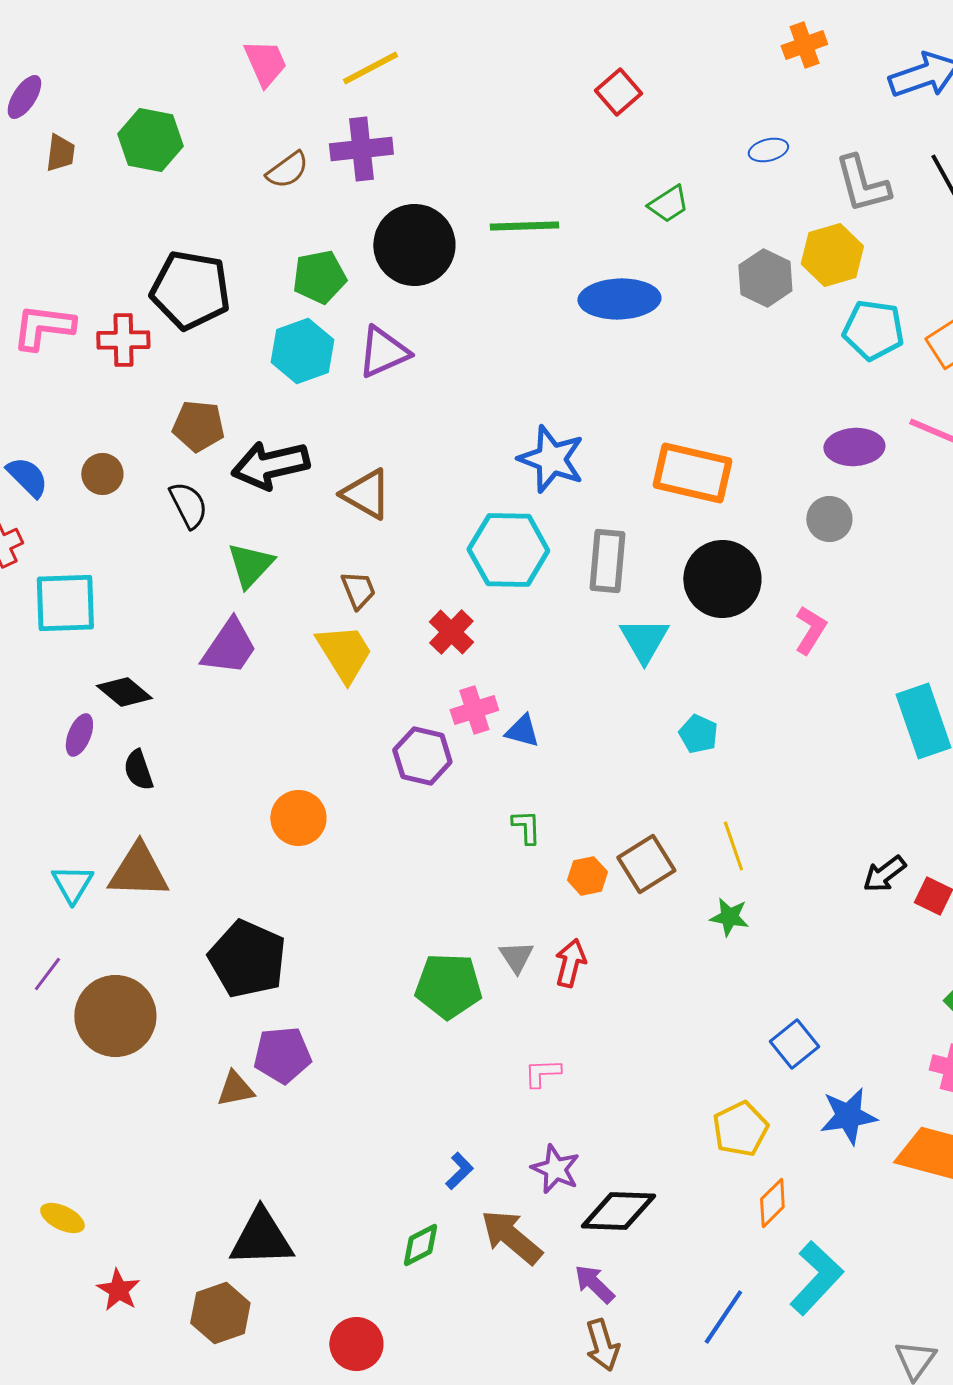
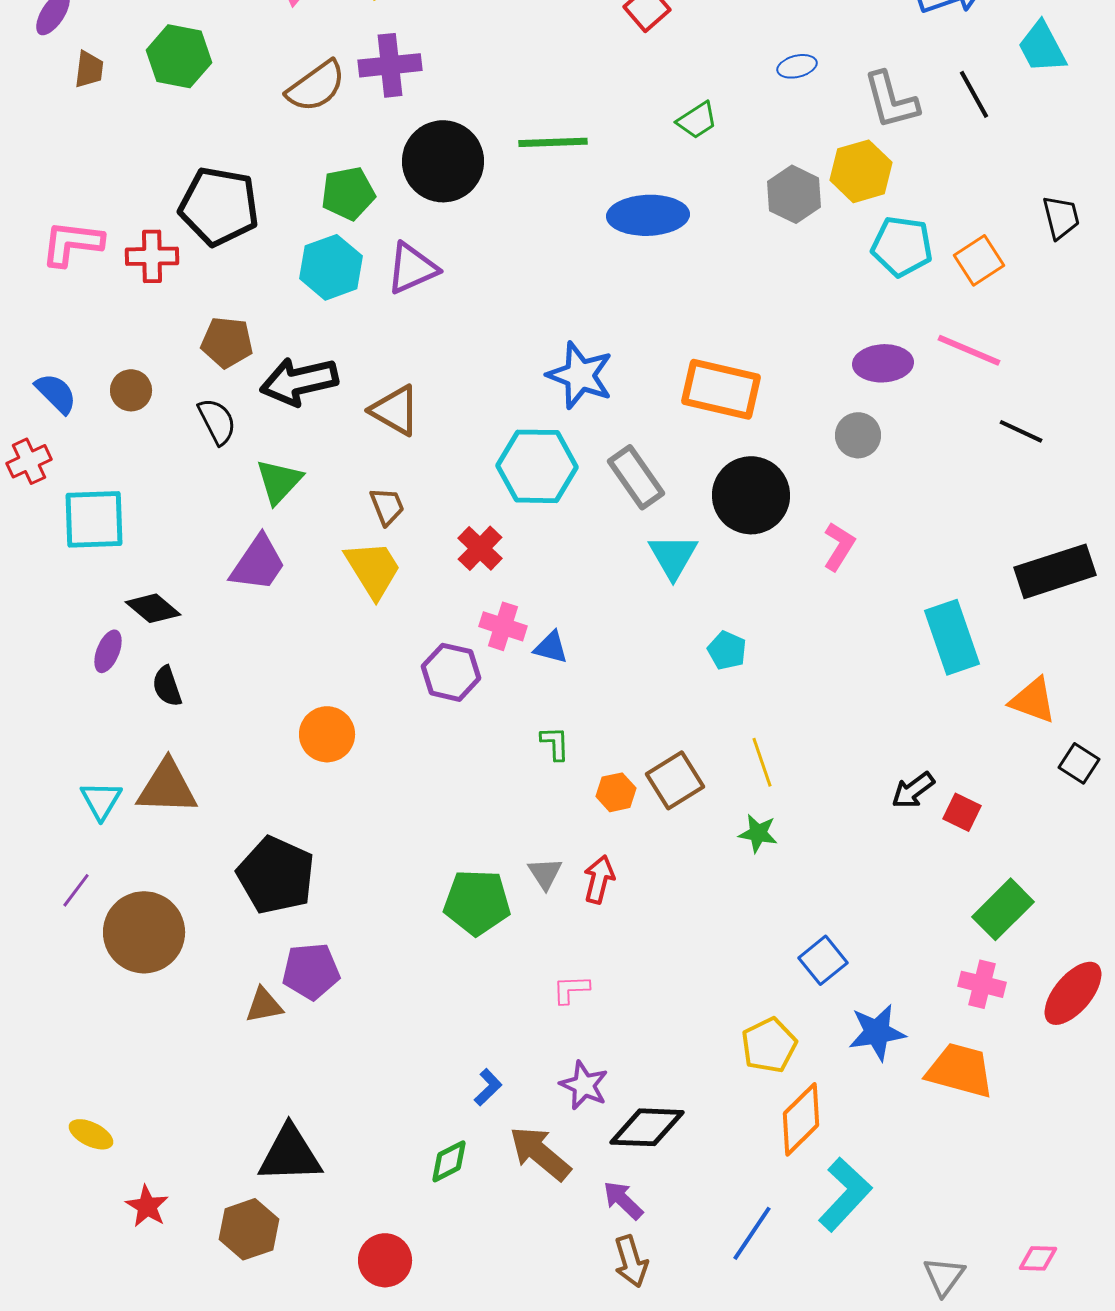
brown semicircle: (287, 170) -> (316, 86), size x1.4
gray rectangle: (607, 561) -> (636, 477), turned -40
pink cross: (474, 710) -> (503, 626), turned 36
orange diamond: (772, 1203) -> (801, 1119), size x1.5

